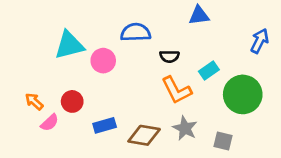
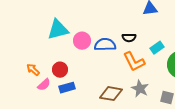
blue semicircle: (136, 32) -> (105, 45), moved
blue rectangle: (105, 125) -> (67, 88), moved

